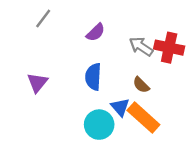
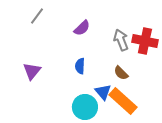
gray arrow: (141, 46) -> (121, 40), turned 35
blue semicircle: (93, 77) -> (80, 66), size x0.7

